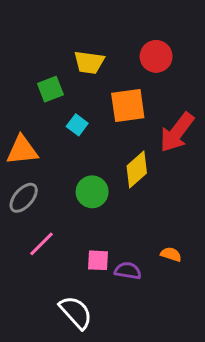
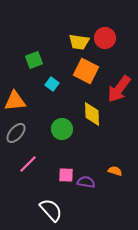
yellow trapezoid: (89, 62) -> (79, 42), moved
orange square: (128, 106) -> (86, 71), turned 35
yellow diamond: (137, 170) -> (92, 114), turned -50

